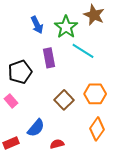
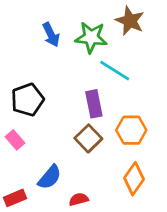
green star: (66, 27) -> (91, 37), turned -30
purple rectangle: (49, 58) -> (94, 104), moved

